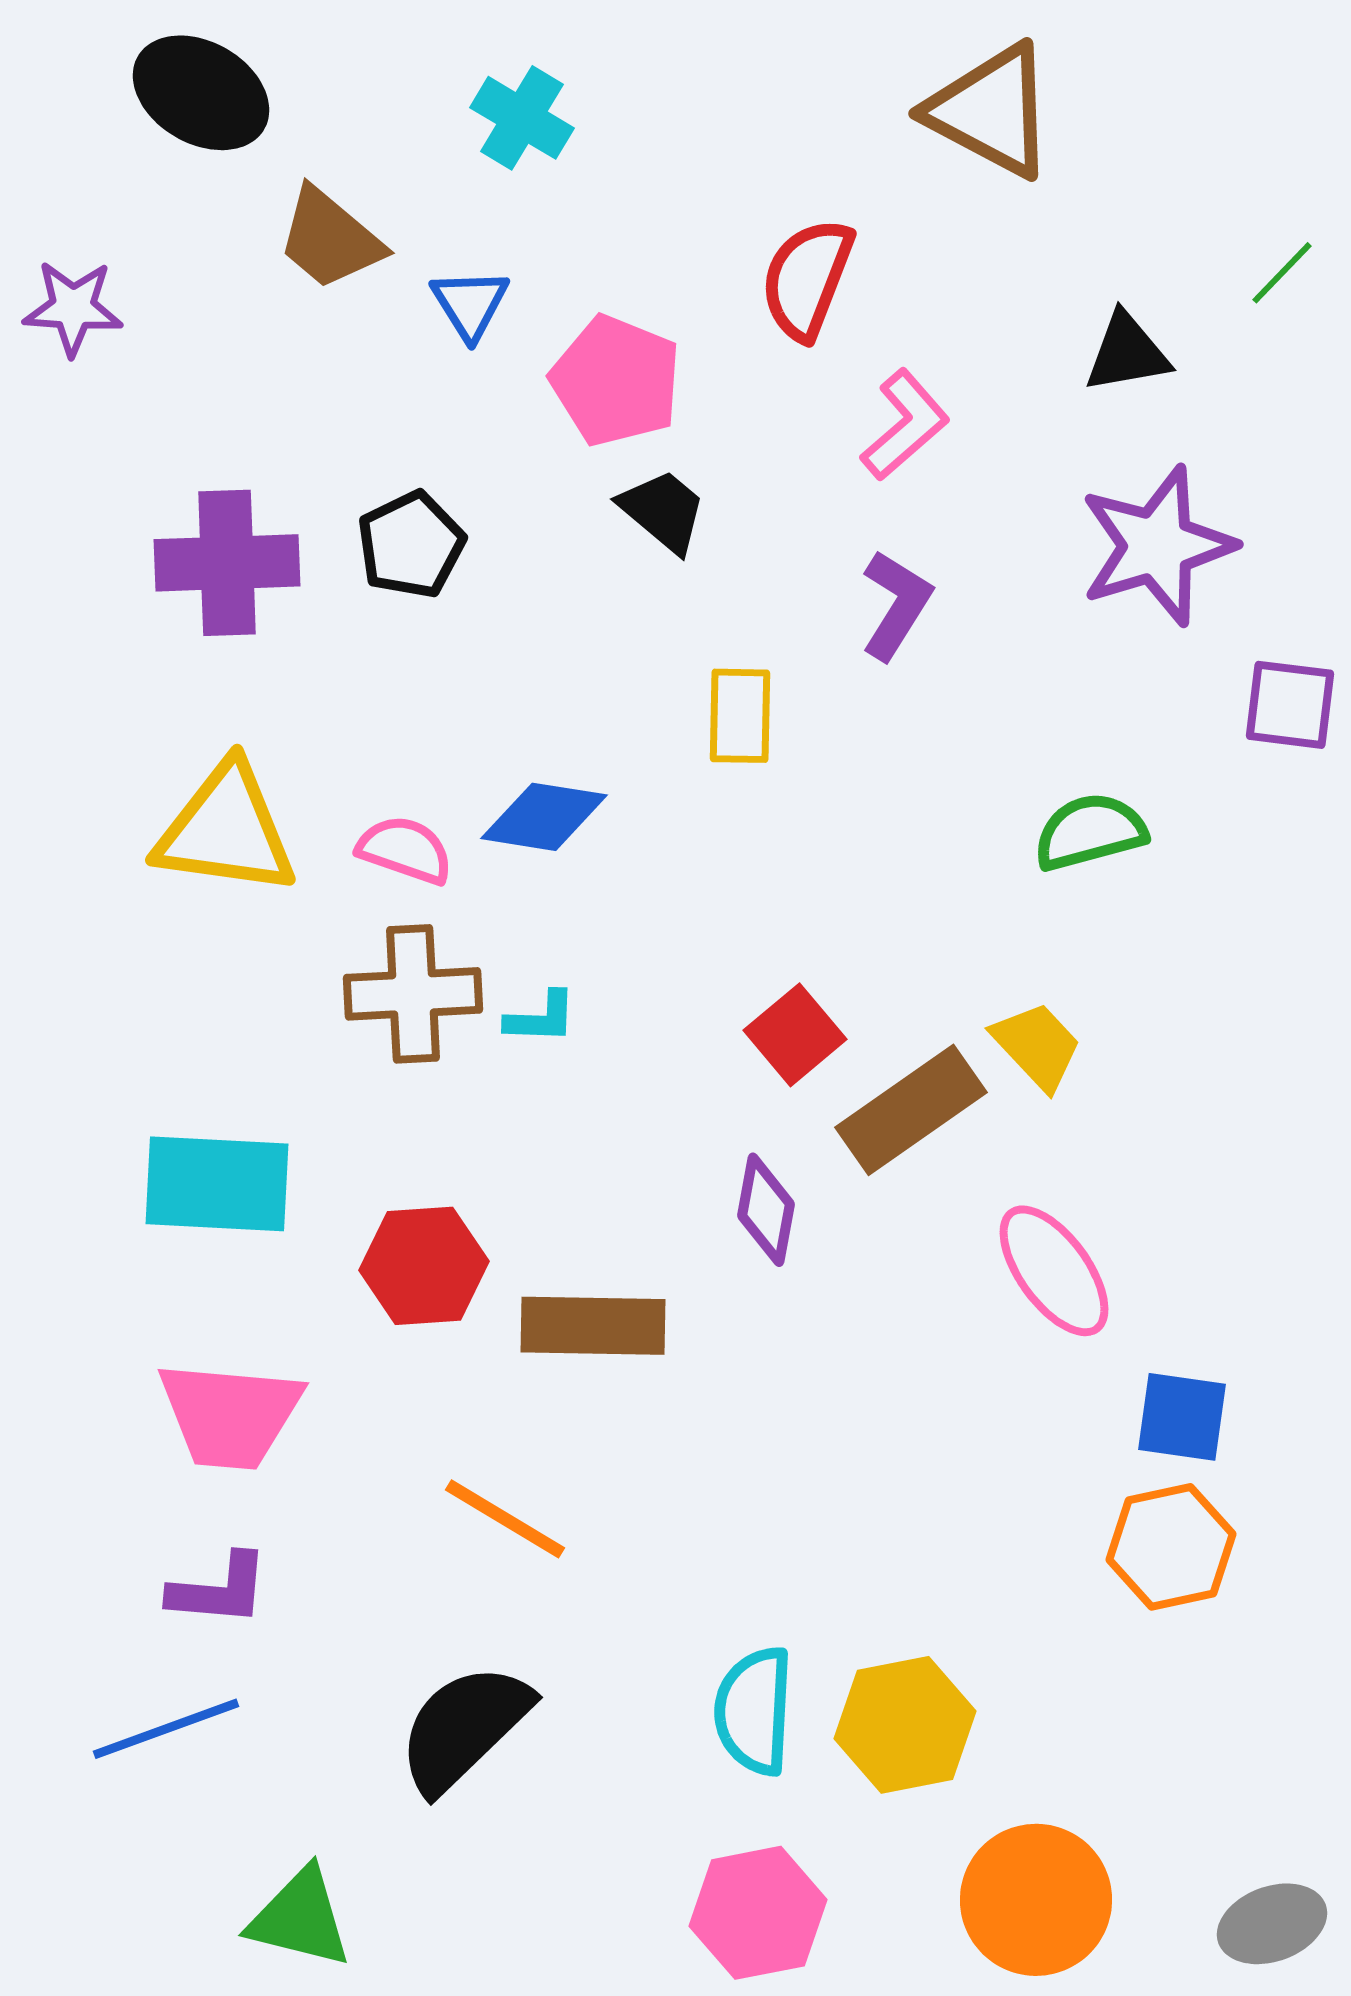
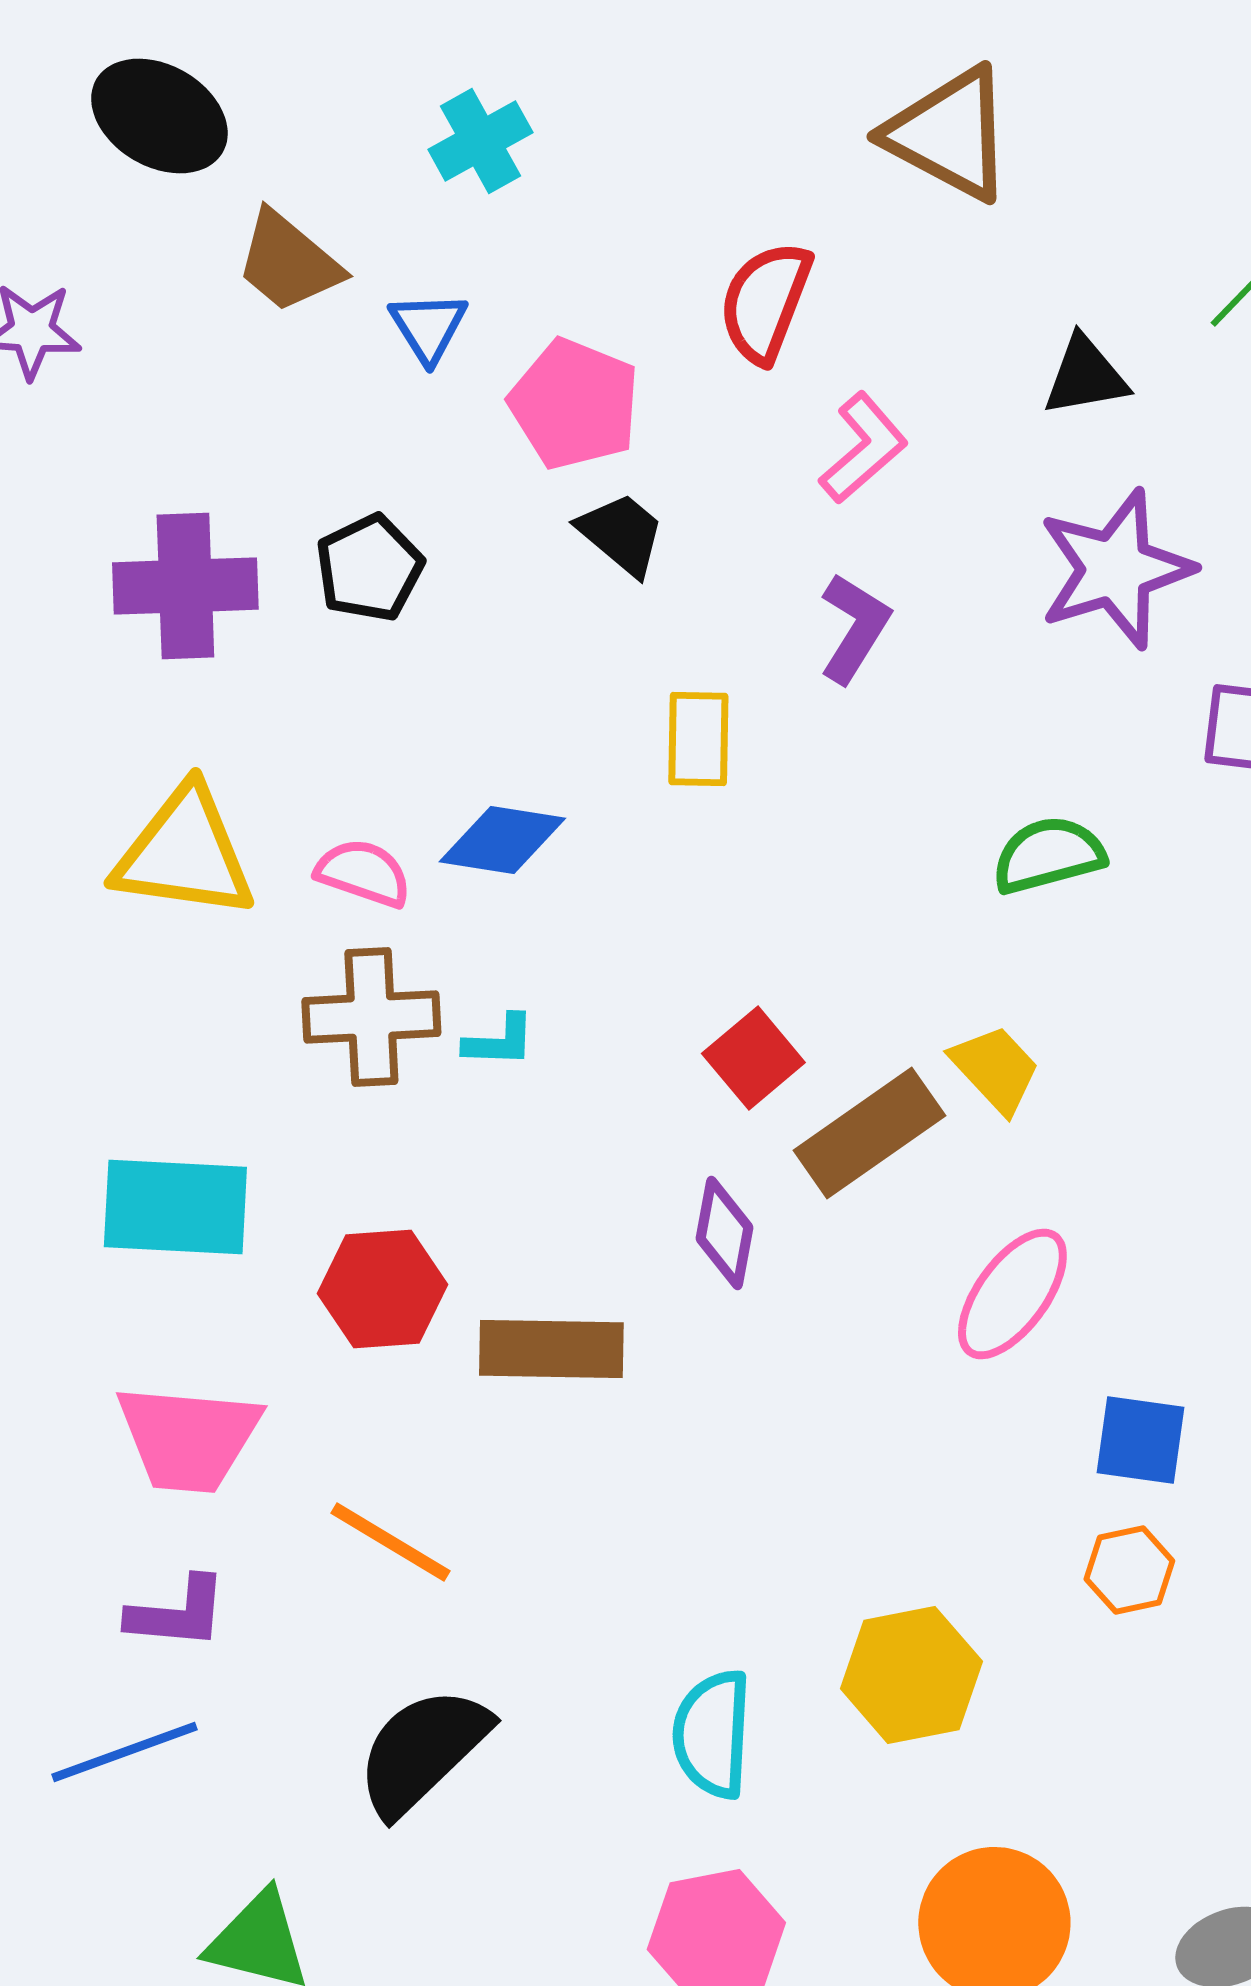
cyan cross: (522, 118) -> (480, 141), turned 30
pink ellipse: (1054, 1271) -> (1012, 1294), turned 72
orange line: (505, 1519) -> (390, 1542), moved
orange hexagon: (1171, 1547) -> (1129, 1570), size x0.7
yellow hexagon: (905, 1725) -> (911, 1675), moved

